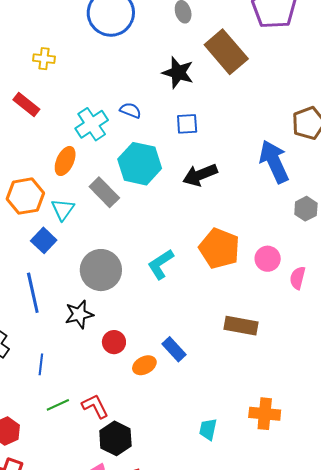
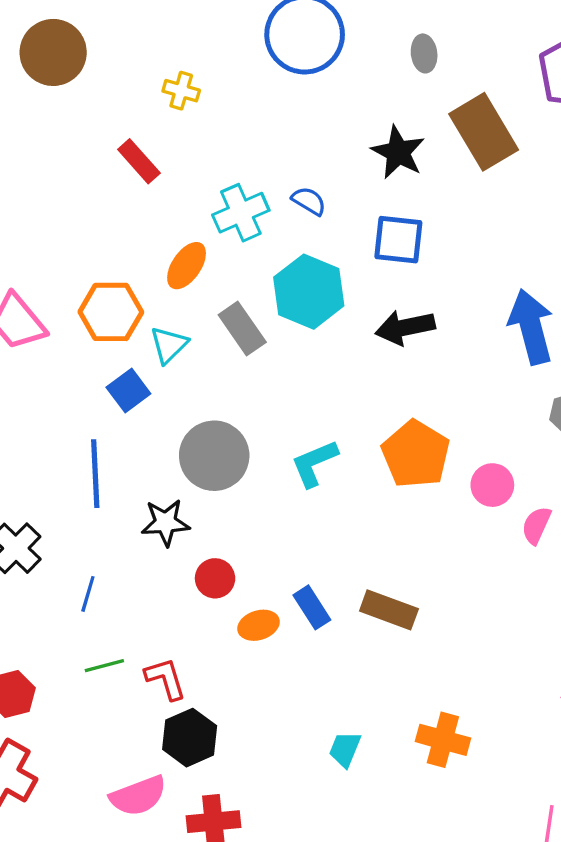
blue square: (187, 124) -> (398, 240), size x1.4
brown rectangle: (241, 326) -> (389, 610), moved

